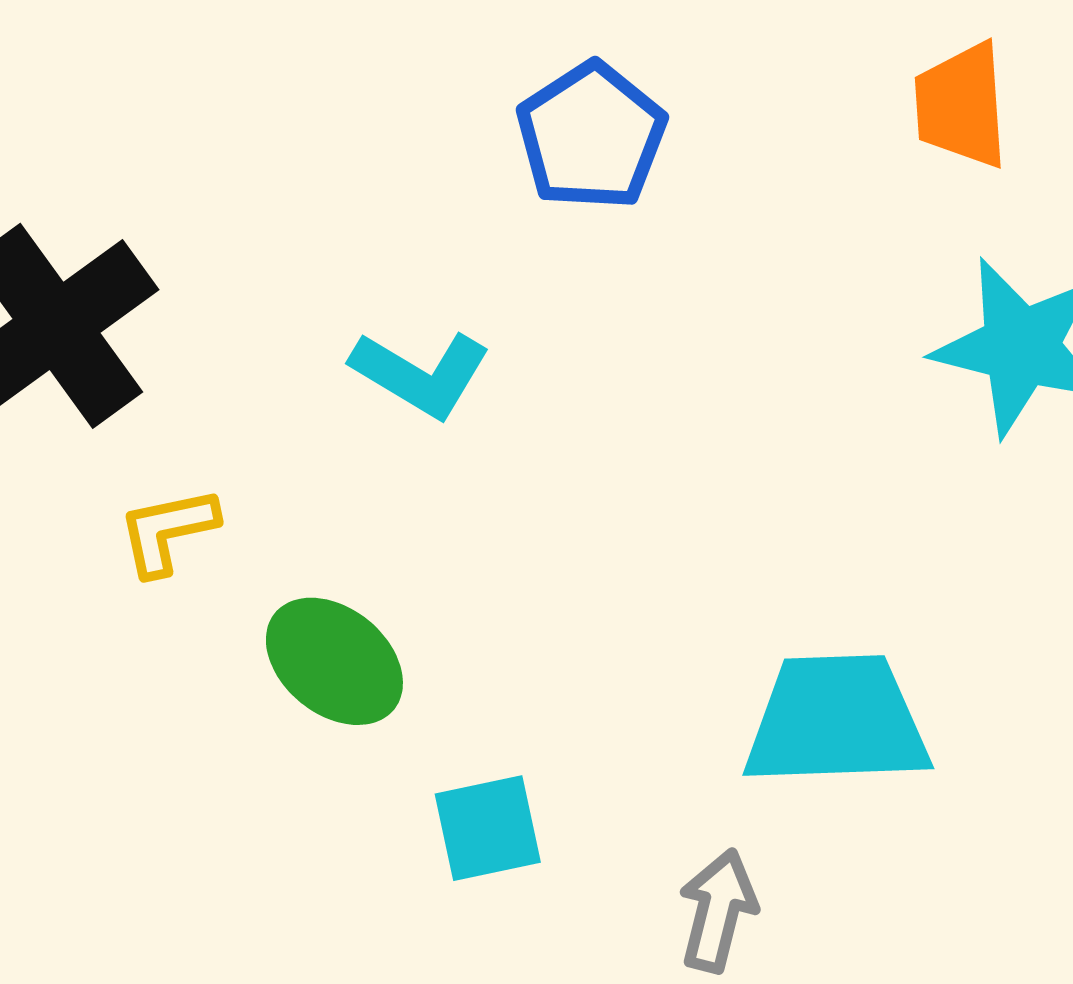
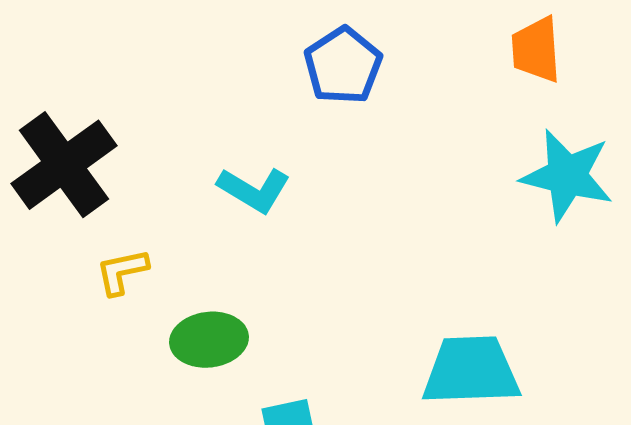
green ellipse: (334, 661) -> (209, 340), turned -46

